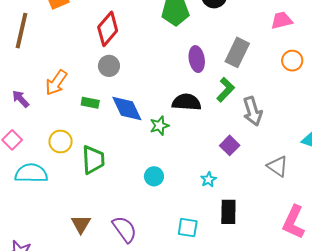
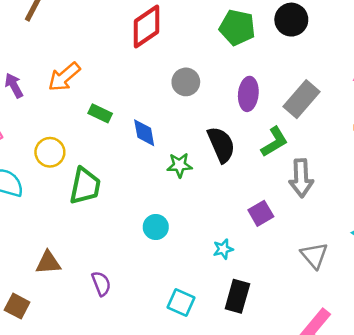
gray circle: (109, 66) -> (186, 82), moved
black semicircle: (187, 102) -> (221, 145), turned 48
blue diamond: (127, 108) -> (144, 133), size x0.7
brown triangle: (81, 224) -> (48, 263), turned 40
purple semicircle: (125, 229) -> (101, 284), size x0.7

